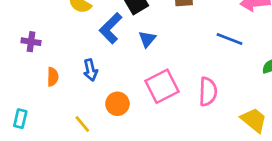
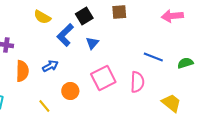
blue line: (230, 39) -> (153, 57), moved
blue arrow: (90, 70) -> (50, 66), turned -105
orange semicircle: (53, 77) -> (22, 71), size x1.5

